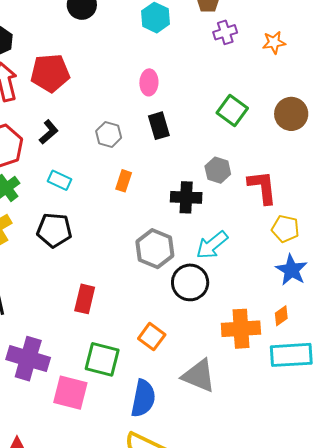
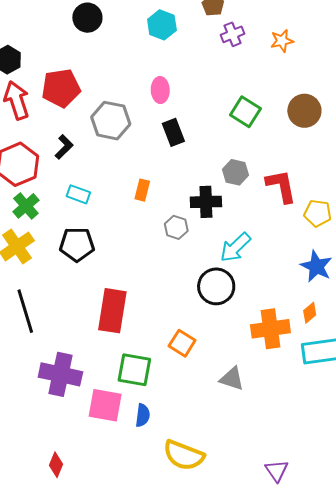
gray hexagon: (109, 134) -> (111, 121), moved, size x1.5
yellow pentagon: (285, 229) -> (318, 213), moved
gray hexagon: (155, 249) -> (176, 227), moved, size x0.6
red rectangle: (85, 299) -> (112, 311), size x1.5
gray triangle: (199, 376) -> (232, 379), size x0.7
blue semicircle: (143, 398) -> (143, 415), moved, size x0.6

